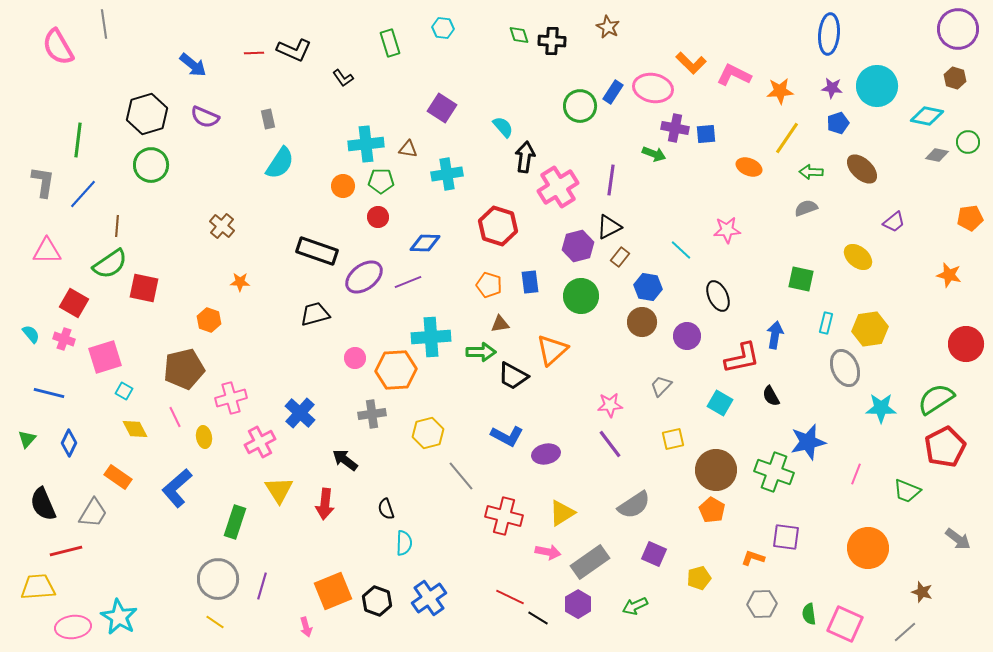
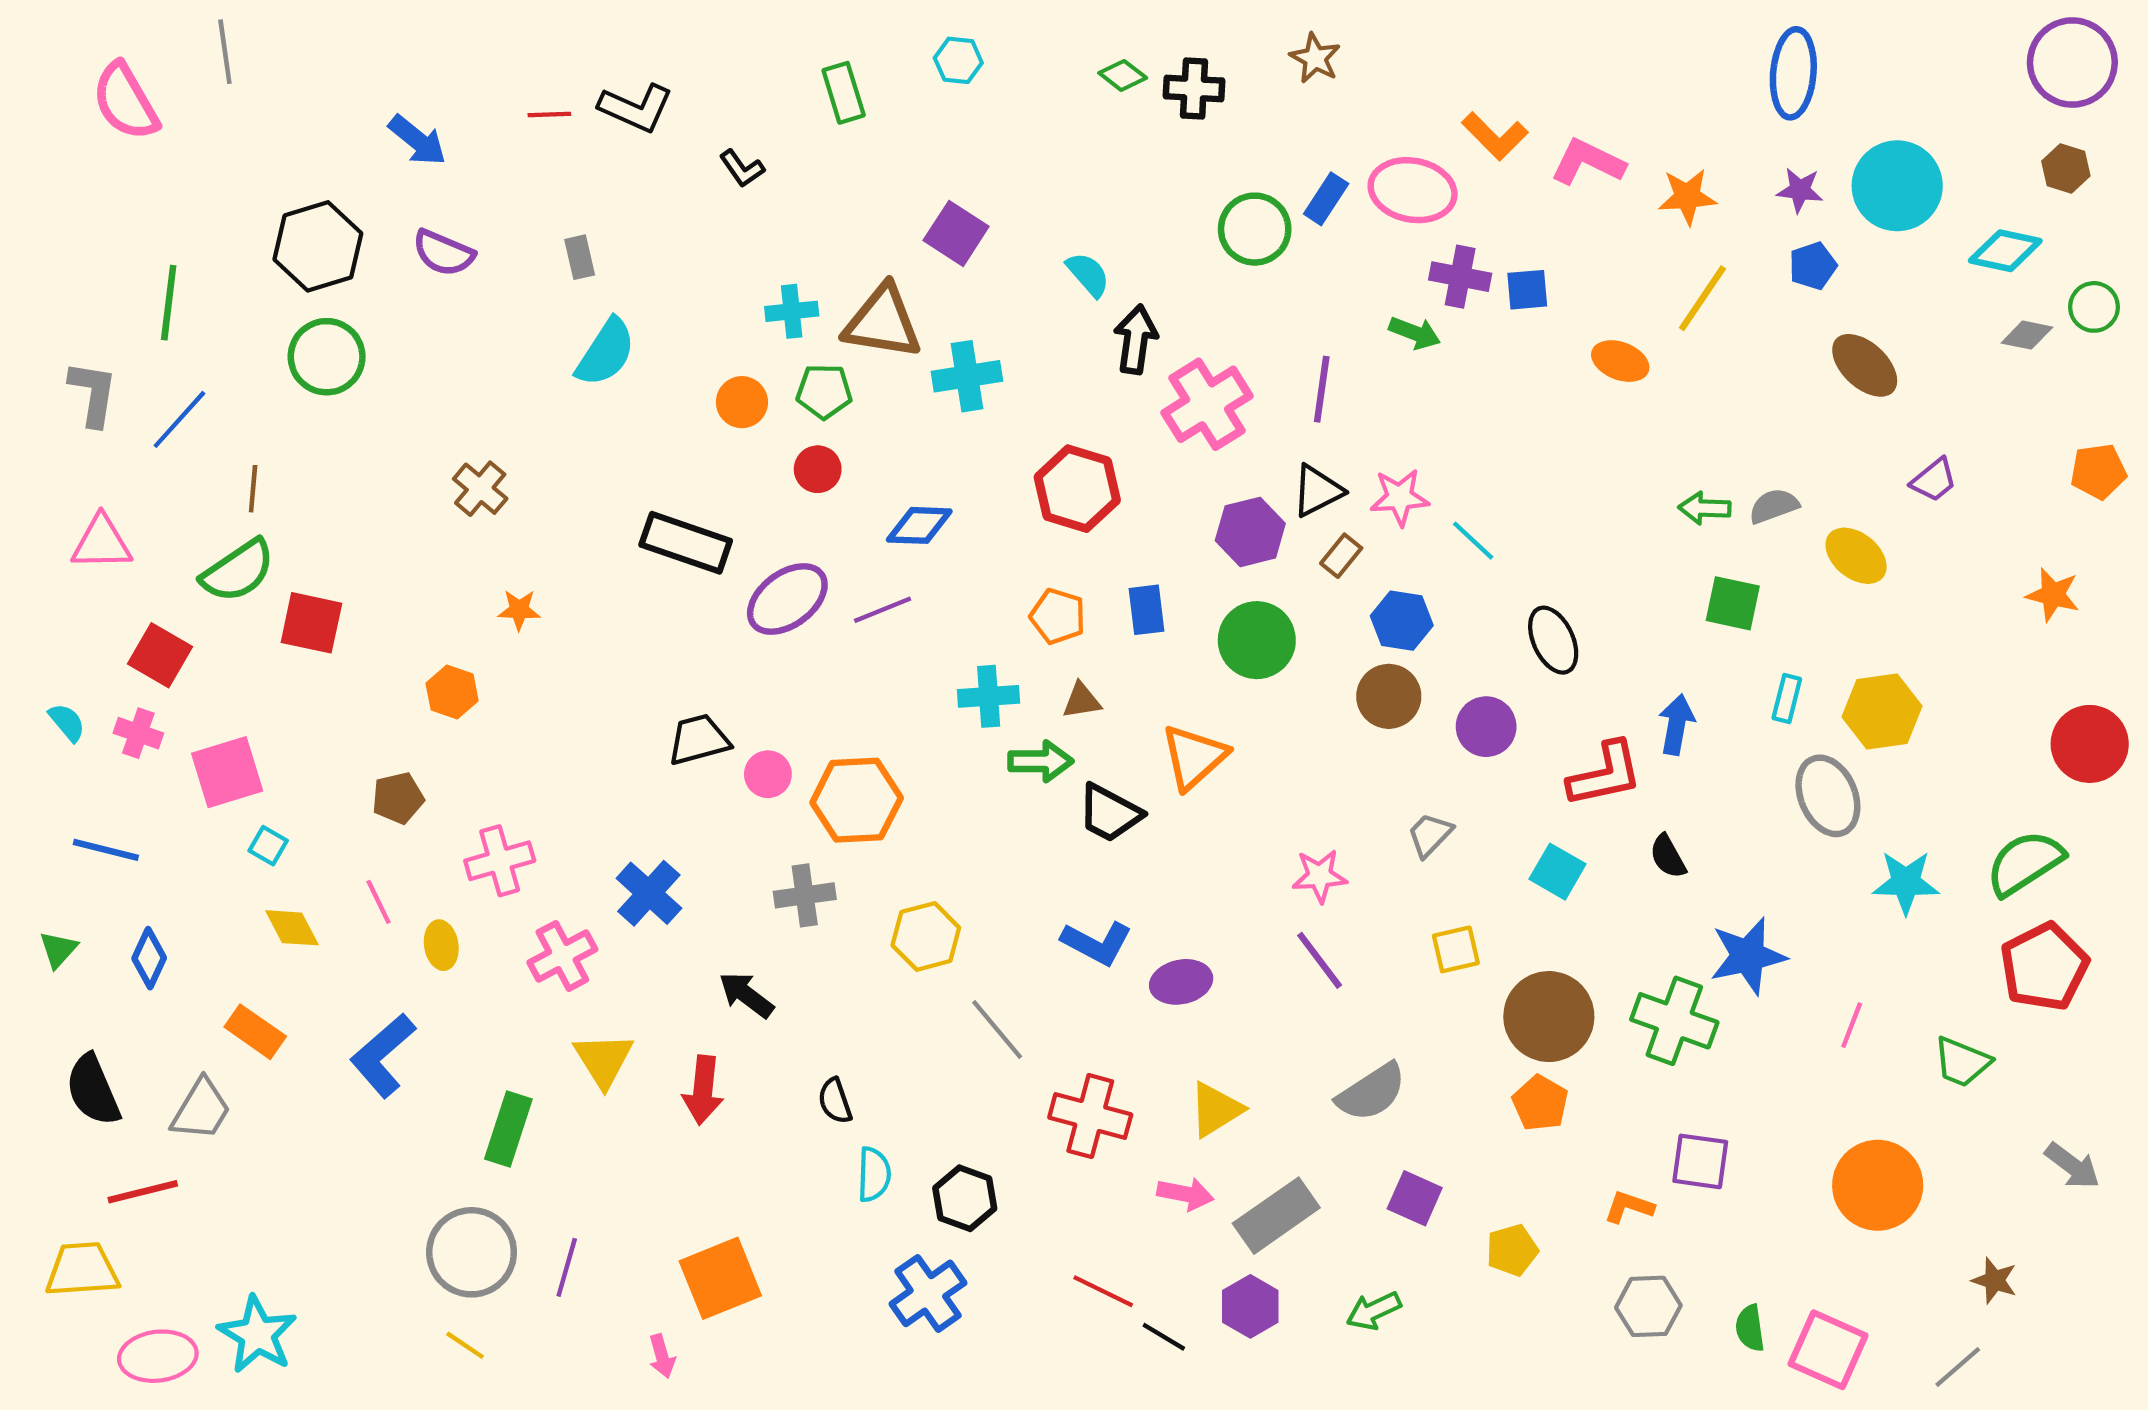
green diamond: (519, 35) -> (1123, 75), turned -35
cyan cross: (366, 144) -> (792, 311), size x0.7
brown triangle: (408, 149) -> (883, 322), size x2.0
green arrow: (811, 172) -> (1705, 508), moved
gray semicircle: (806, 208) -> (1774, 506), moved
pink star: (727, 230) -> (1400, 497), moved
black trapezoid: (315, 314) -> (699, 740), moved
cyan cross: (431, 337) -> (989, 696), moved, size x0.7
brown pentagon: (184, 369) -> (398, 798), size x0.6
black hexagon: (377, 601) -> (965, 1198), moved

